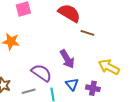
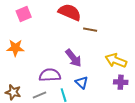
purple semicircle: (42, 73) -> (50, 75), turned -30
purple cross: (93, 88) -> (121, 82), moved

